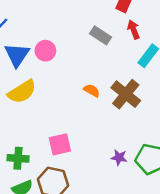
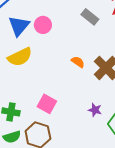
pink square: (60, 144) -> (47, 104), turned 36
purple star: (119, 157) -> (95, 110), moved

